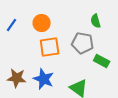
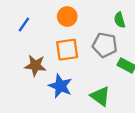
orange circle: (42, 23) -> (67, 17), moved
brown star: (17, 78) -> (35, 65), moved

